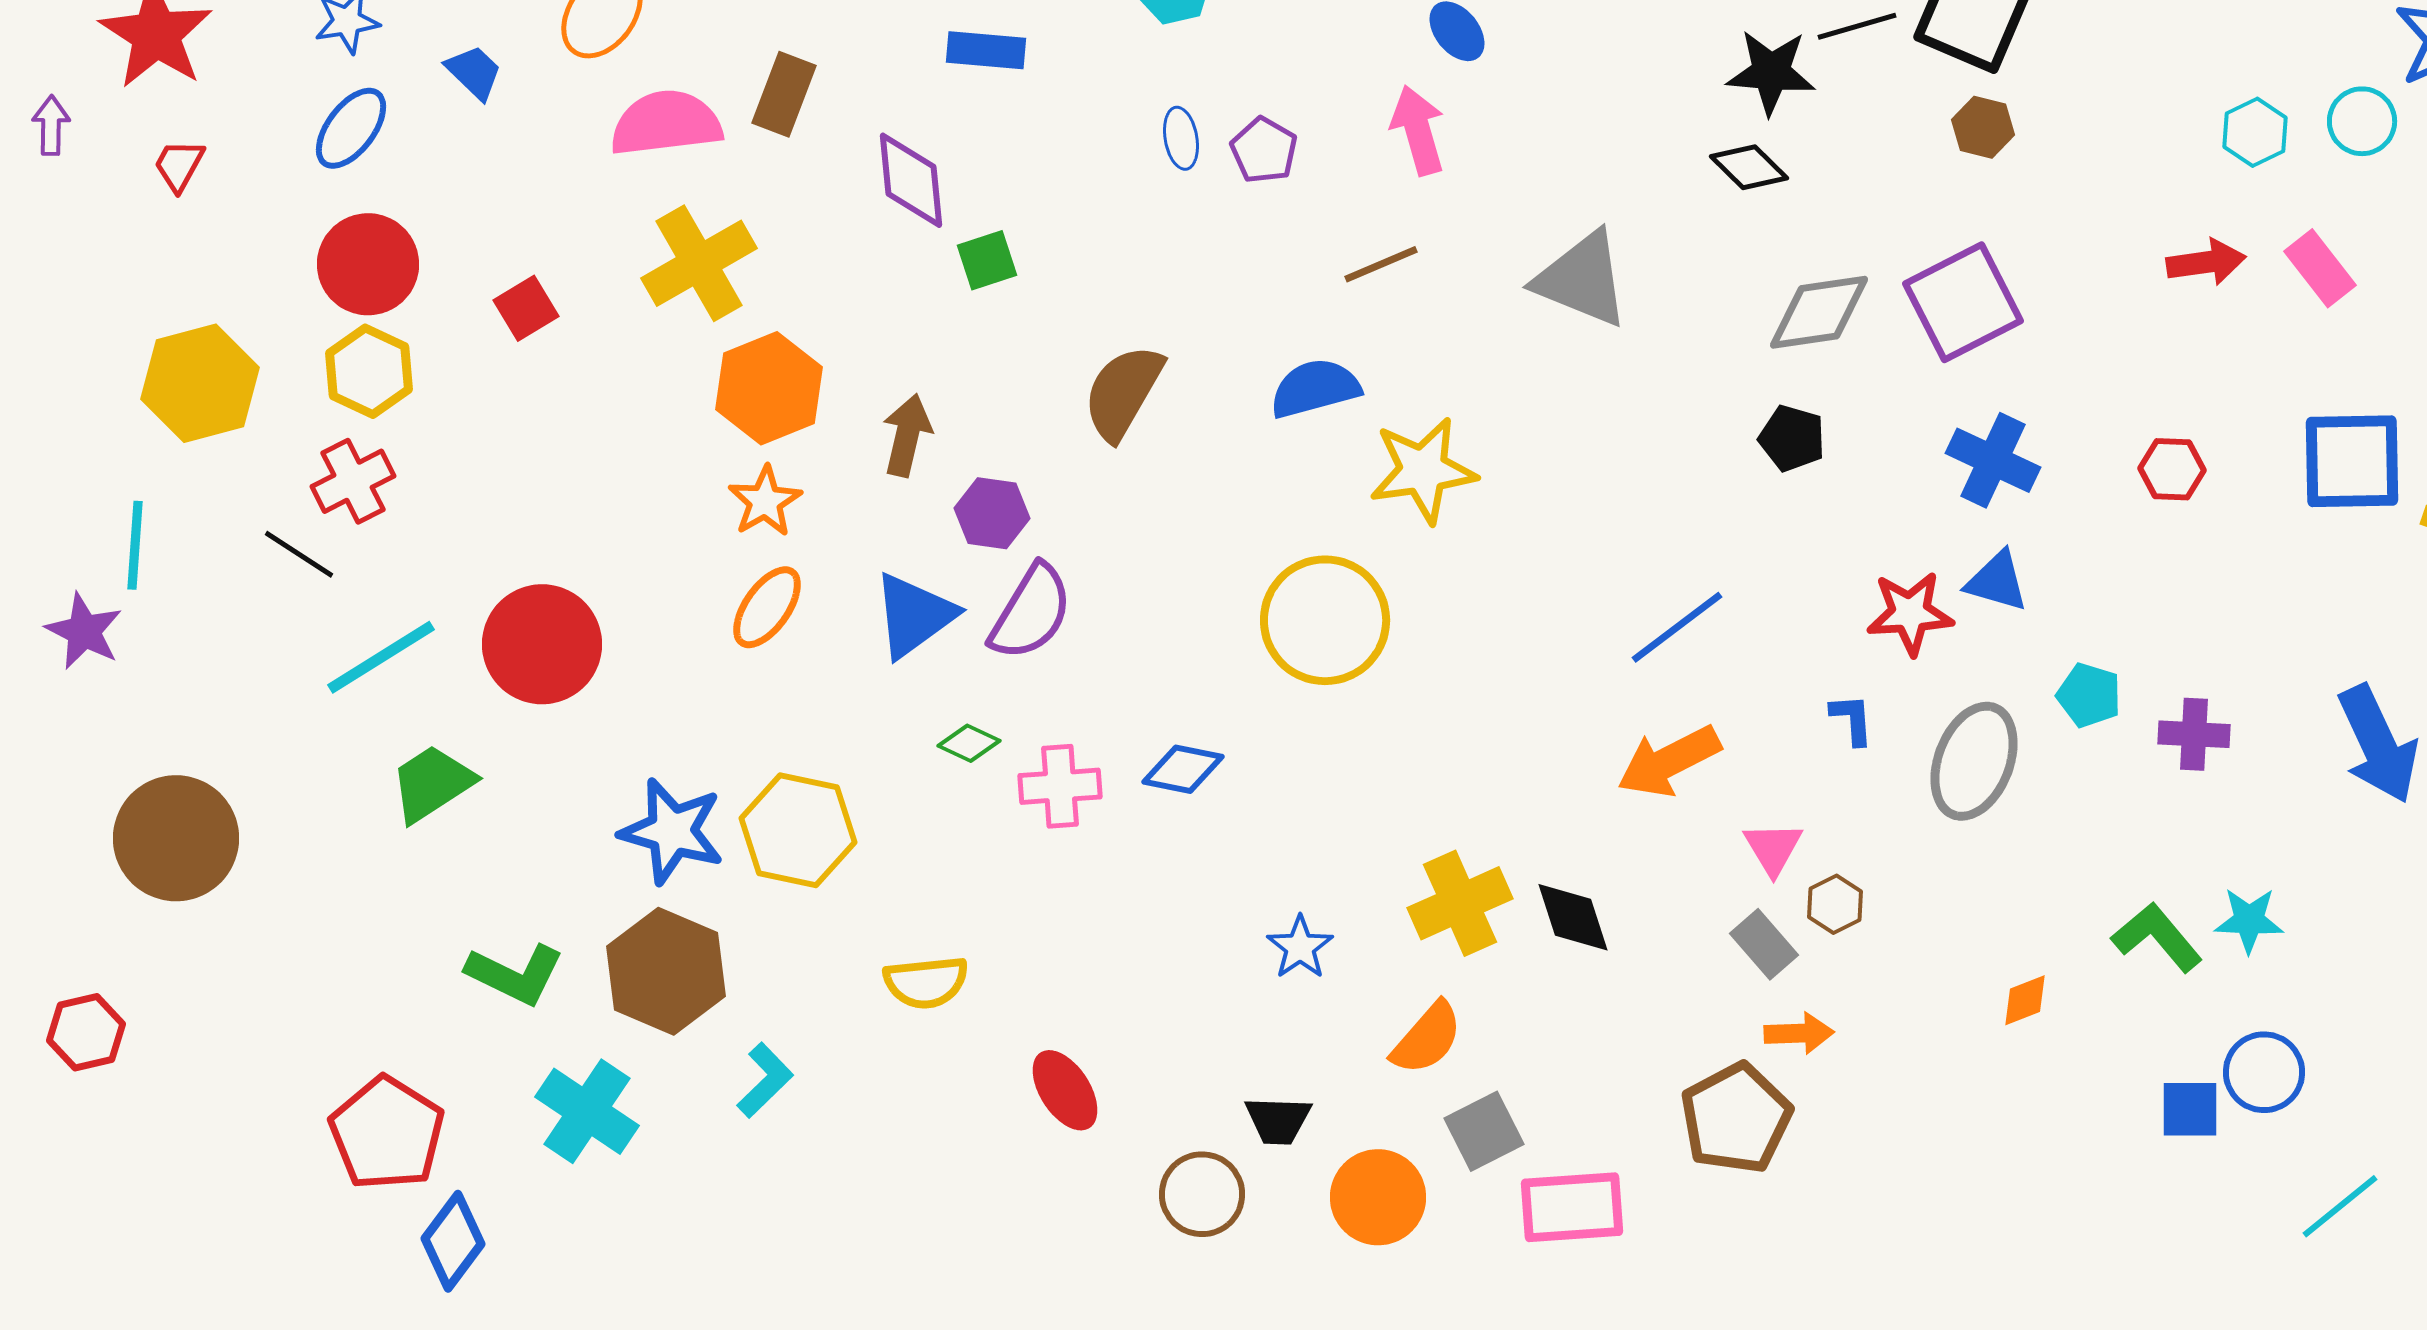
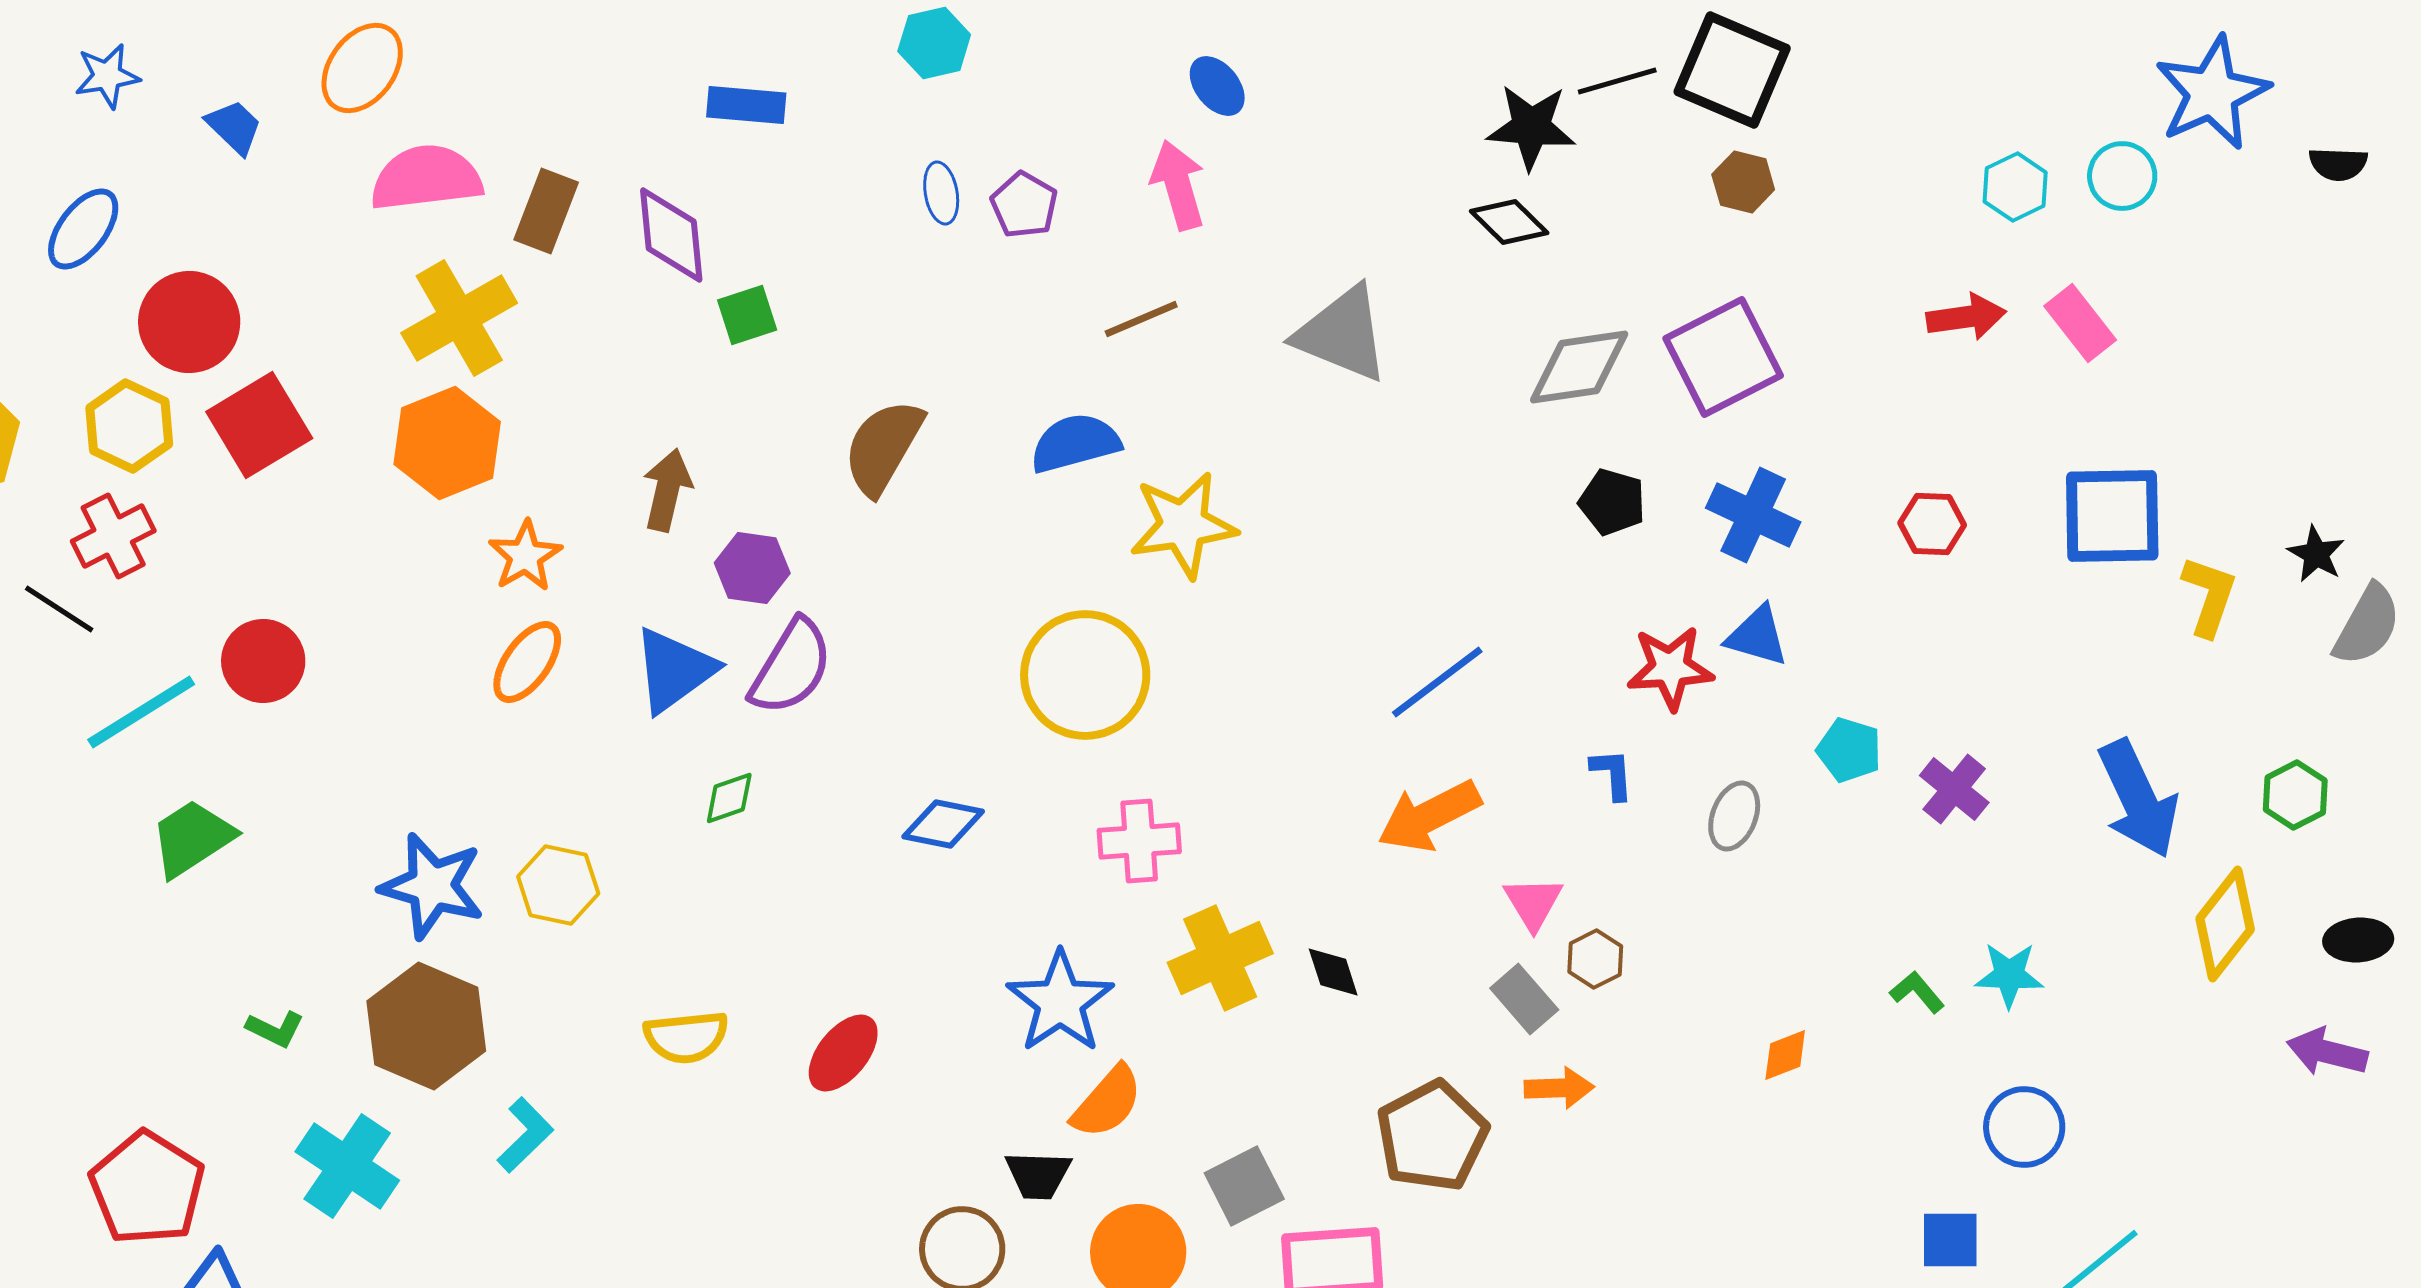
brown rectangle: (784, 94) -> (546, 211), moved
blue ellipse: (351, 128) -> (83, 229), moved
red circle: (368, 264) -> (189, 322), moved
red square: (526, 308) -> (259, 425), moved, size x1.6
orange hexagon: (769, 388) -> (447, 443), moved
black pentagon: (1792, 438) -> (1612, 502), moved
red circle: (542, 644) -> (263, 661), moved, size x0.7
purple cross: (2194, 734) -> (1954, 789), turned 36
green diamond: (969, 743) -> (729, 798), turned -44
gray ellipse: (1974, 761) -> (1734, 816), size x0.6
pink cross: (1060, 786) -> (1139, 841), moved
yellow hexagon: (798, 830) -> (558, 885), size x0.7
black diamond: (1573, 917) -> (1333, 972), size x0.7
green L-shape: (2157, 937) -> (1917, 992), size x0.6
blue star: (1300, 947) -> (1060, 1002), size x1.6
green L-shape: (515, 974) -> (275, 1029), size x0.6
orange semicircle: (1427, 1038) -> (1107, 1102), moved
red ellipse: (1065, 1090) -> (843, 1053), moved, turned 72
blue square: (2190, 1109) -> (1950, 1240), moved
brown pentagon: (1736, 1118) -> (1432, 1136), moved

